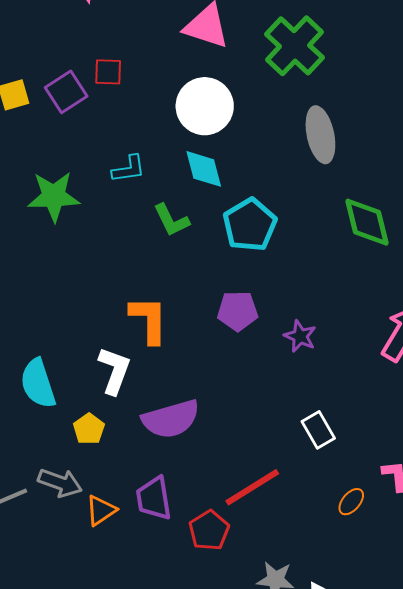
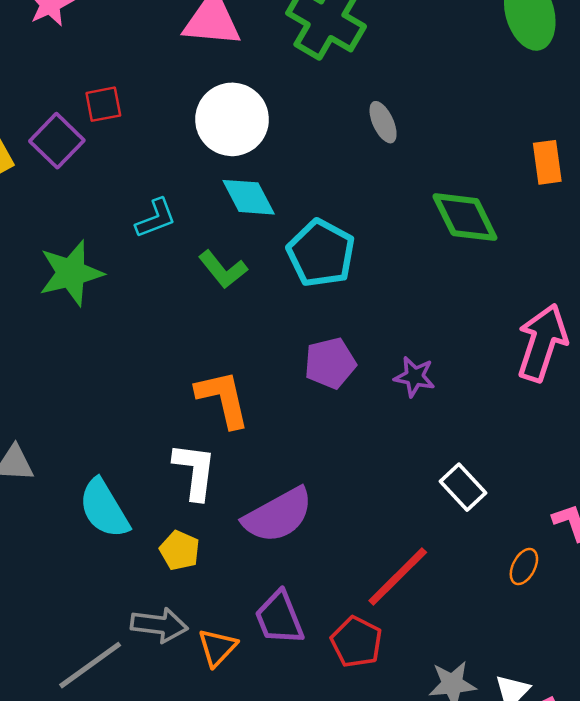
gray ellipse: (320, 135) -> (383, 122), size x0.6

